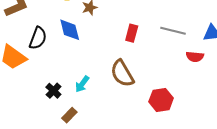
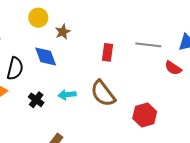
red semicircle: (195, 57) -> (173, 68), turned 36
cyan arrow: (82, 84) -> (67, 95), moved, turned 54
black cross: (53, 91) -> (36, 100), moved

